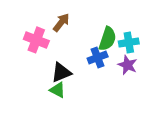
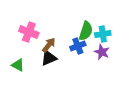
brown arrow: (61, 22) -> (49, 45), moved
green triangle: (58, 90) -> (18, 65), moved

